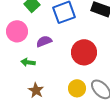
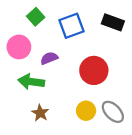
green arrow: (28, 62) -> (31, 82), size x1.6

